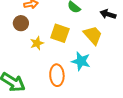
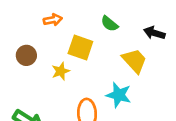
brown circle: (21, 23) -> (26, 55), moved
yellow square: (60, 33) -> (80, 47), moved

